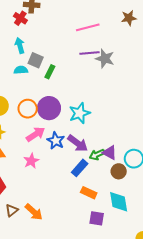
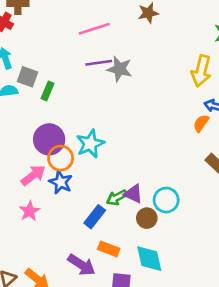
orange circle: (28, 109) -> (61, 158), moved
purple arrow: (78, 143) -> (82, 265), moved

